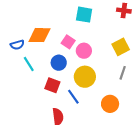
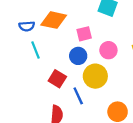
pink square: (68, 42) -> (84, 34), turned 32
pink circle: (84, 51) -> (108, 50), moved
blue circle: (59, 63) -> (78, 56), moved

